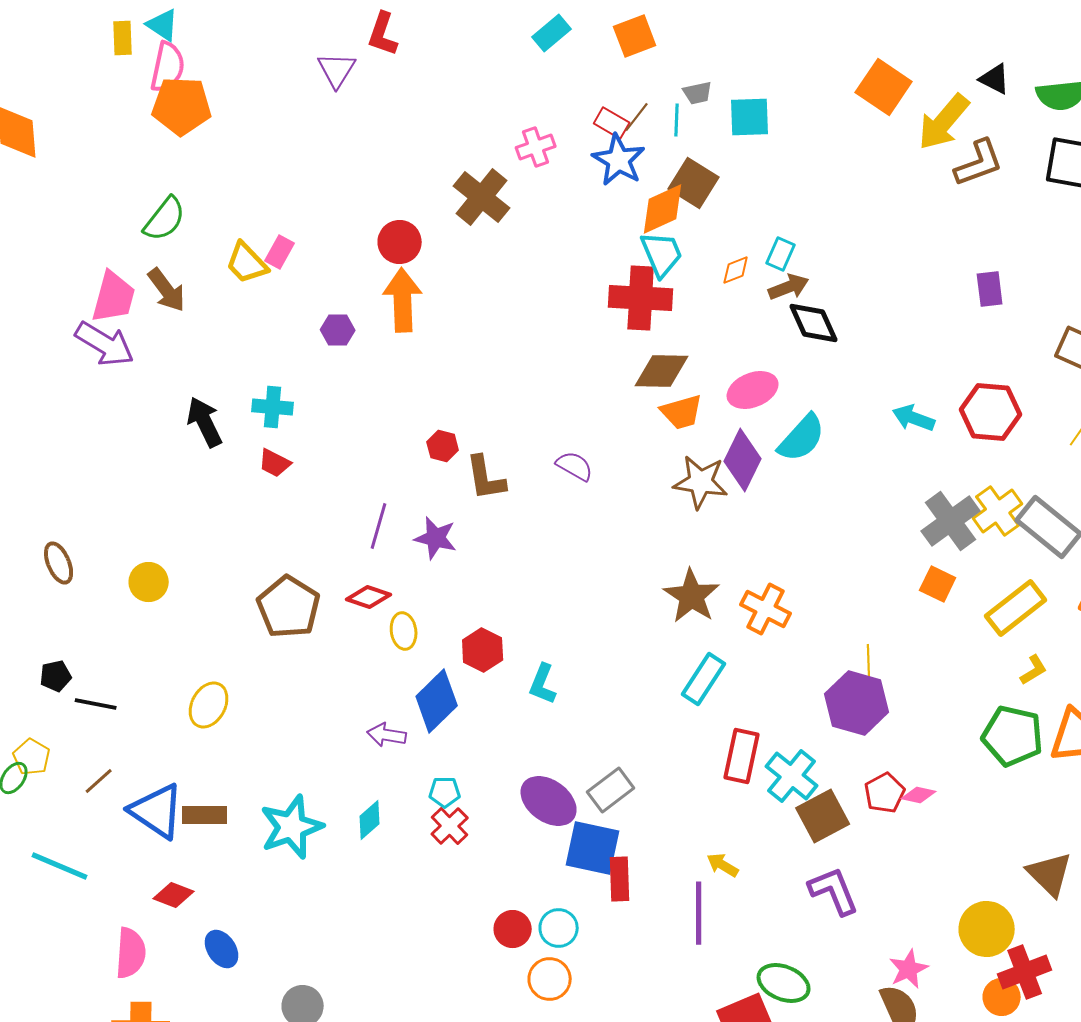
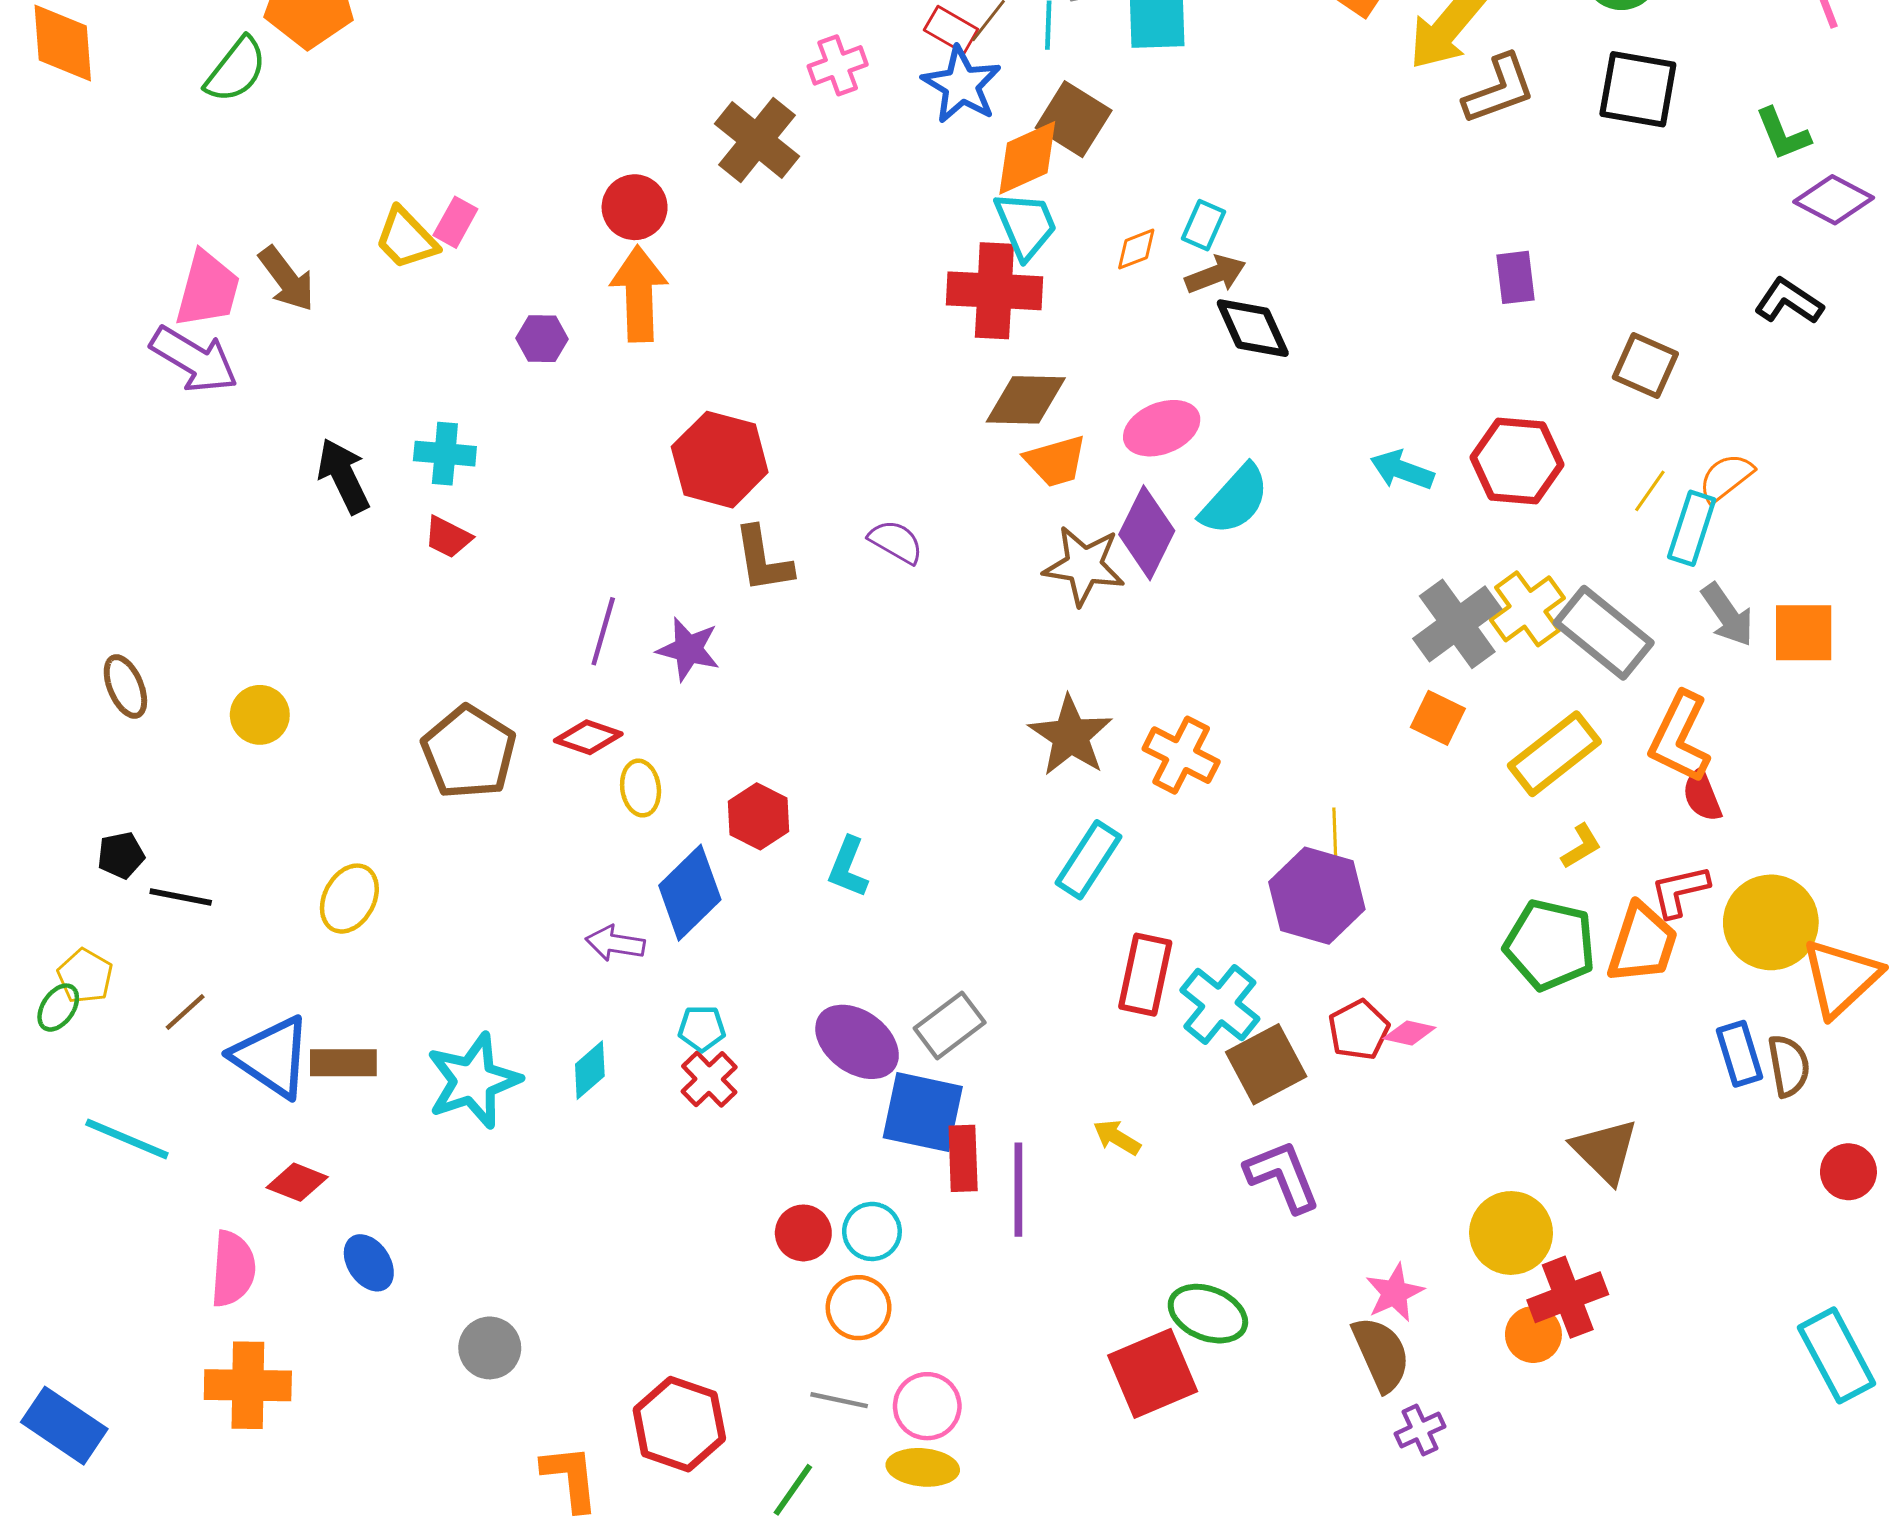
green semicircle: (165, 219) -> (236, 70), moved
red hexagon: (443, 446) -> (720, 460), moved, size x2.0
purple line: (699, 913) -> (1018, 1190), moved

